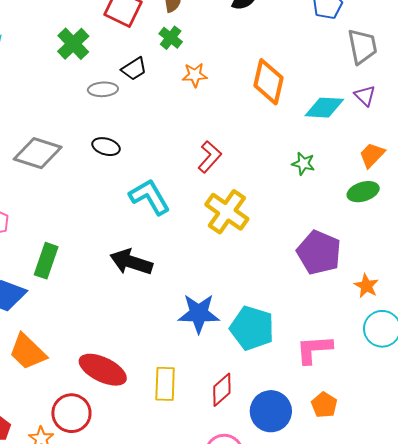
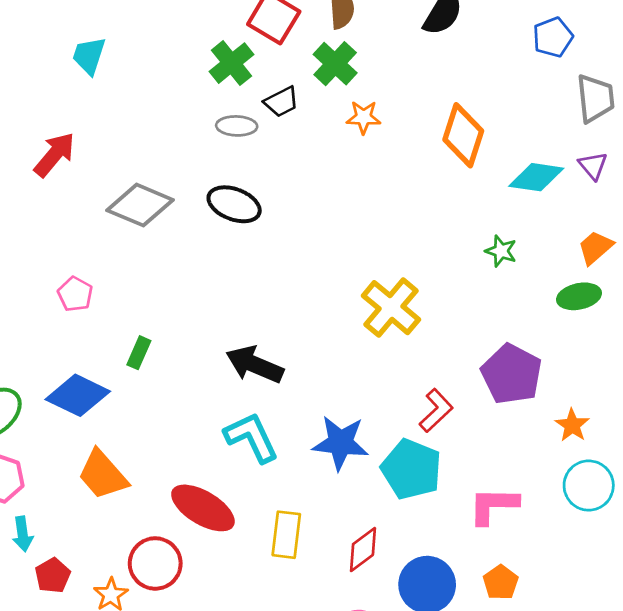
green cross: (171, 38) -> (335, 64), size x1.4
green cross: (73, 44) -> (232, 63), moved
black ellipse: (106, 147) -> (234, 204), size x1.4
red L-shape: (210, 157) -> (436, 410), moved
cyan L-shape: (150, 197) -> (251, 437), moved
green rectangle: (46, 261) -> (139, 353), size x0.7

